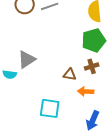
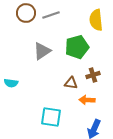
green pentagon: (94, 40) -> (77, 47), moved
gray triangle: (27, 59) -> (42, 51), moved

